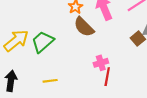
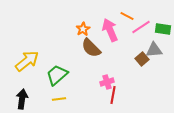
green trapezoid: (43, 42) -> (57, 75), moved

